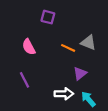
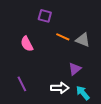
orange line: (68, 48) -> (63, 37), moved
purple line: (24, 80) -> (22, 84), moved

